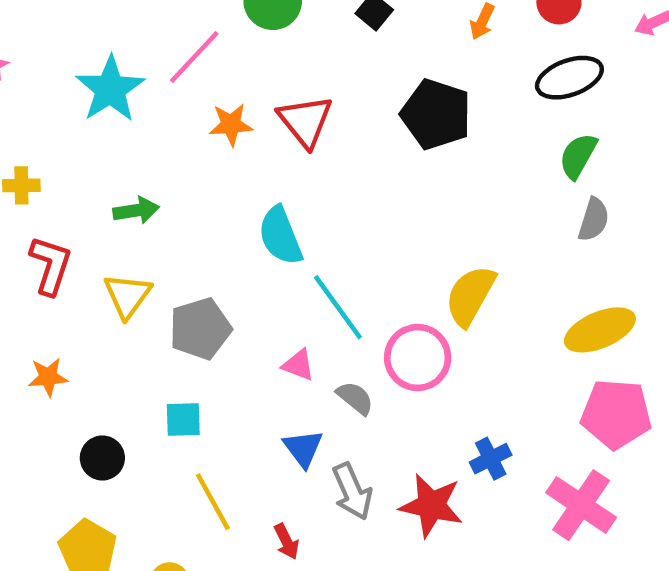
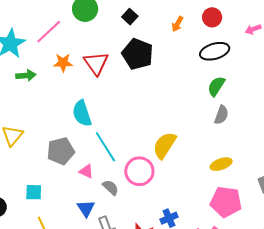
black pentagon: (436, 114) -> (138, 54), moved
green arrow: (136, 210) -> (26, 75), moved
gray pentagon: (200, 329) -> (61, 151), moved
yellow ellipse: (600, 330) -> (221, 164), size x0.7

